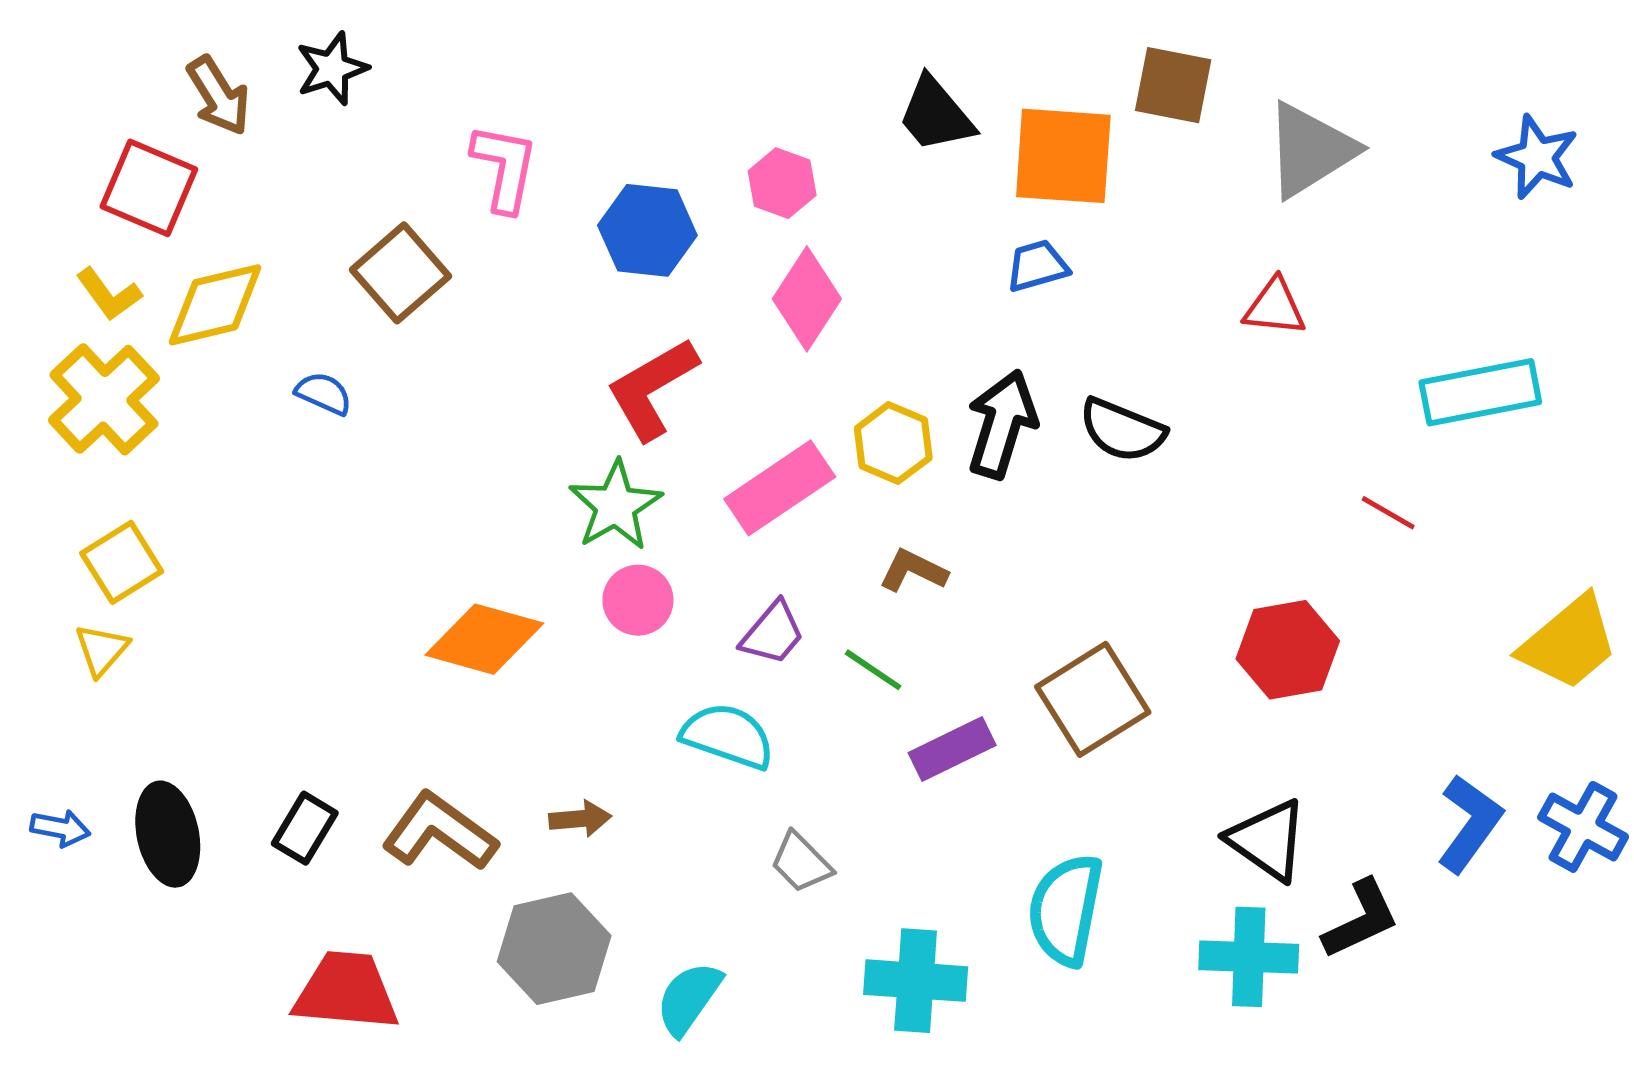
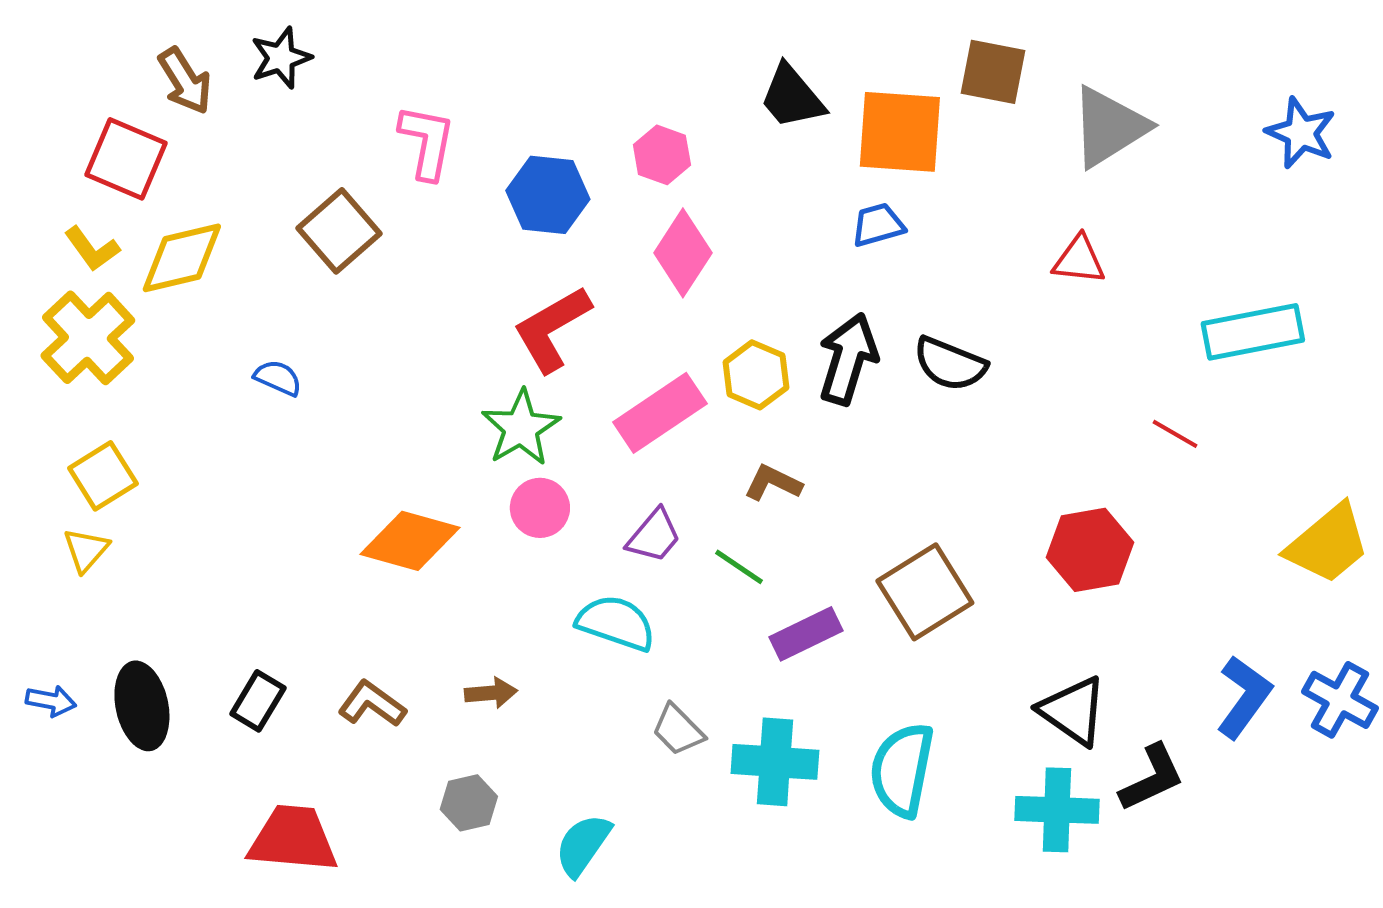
blue semicircle: (324, 393) -> (278, 378), moved
brown L-shape: (439, 832) -> (372, 704), size x0.7
gray hexagon: (554, 949) -> (469, 803), size x0.6
cyan cross: (916, 981) -> (775, 762), moved

